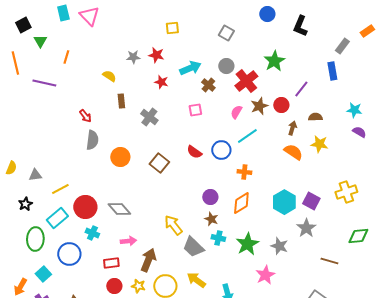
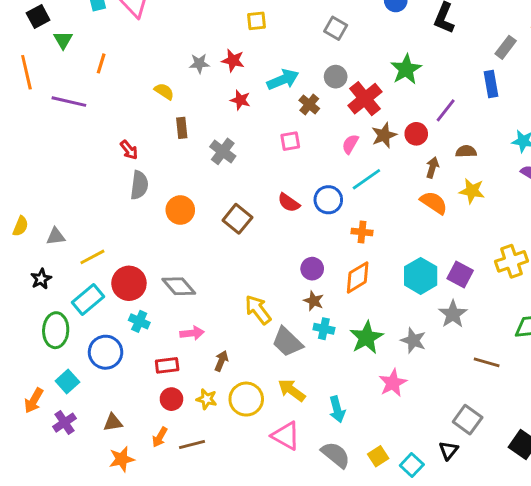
brown arrow: (148, 260) -> (221, 361), size x0.6

